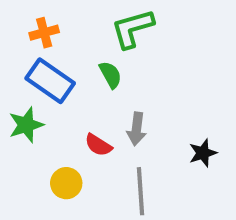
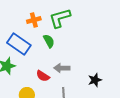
orange cross: (44, 33) -> (34, 20), moved
gray arrow: (137, 129) -> (62, 68), turned 84

